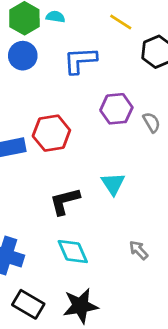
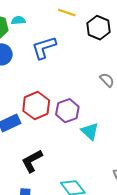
purple hexagon: (116, 109) -> (67, 111), moved
black L-shape: (65, 201) -> (32, 161), moved

